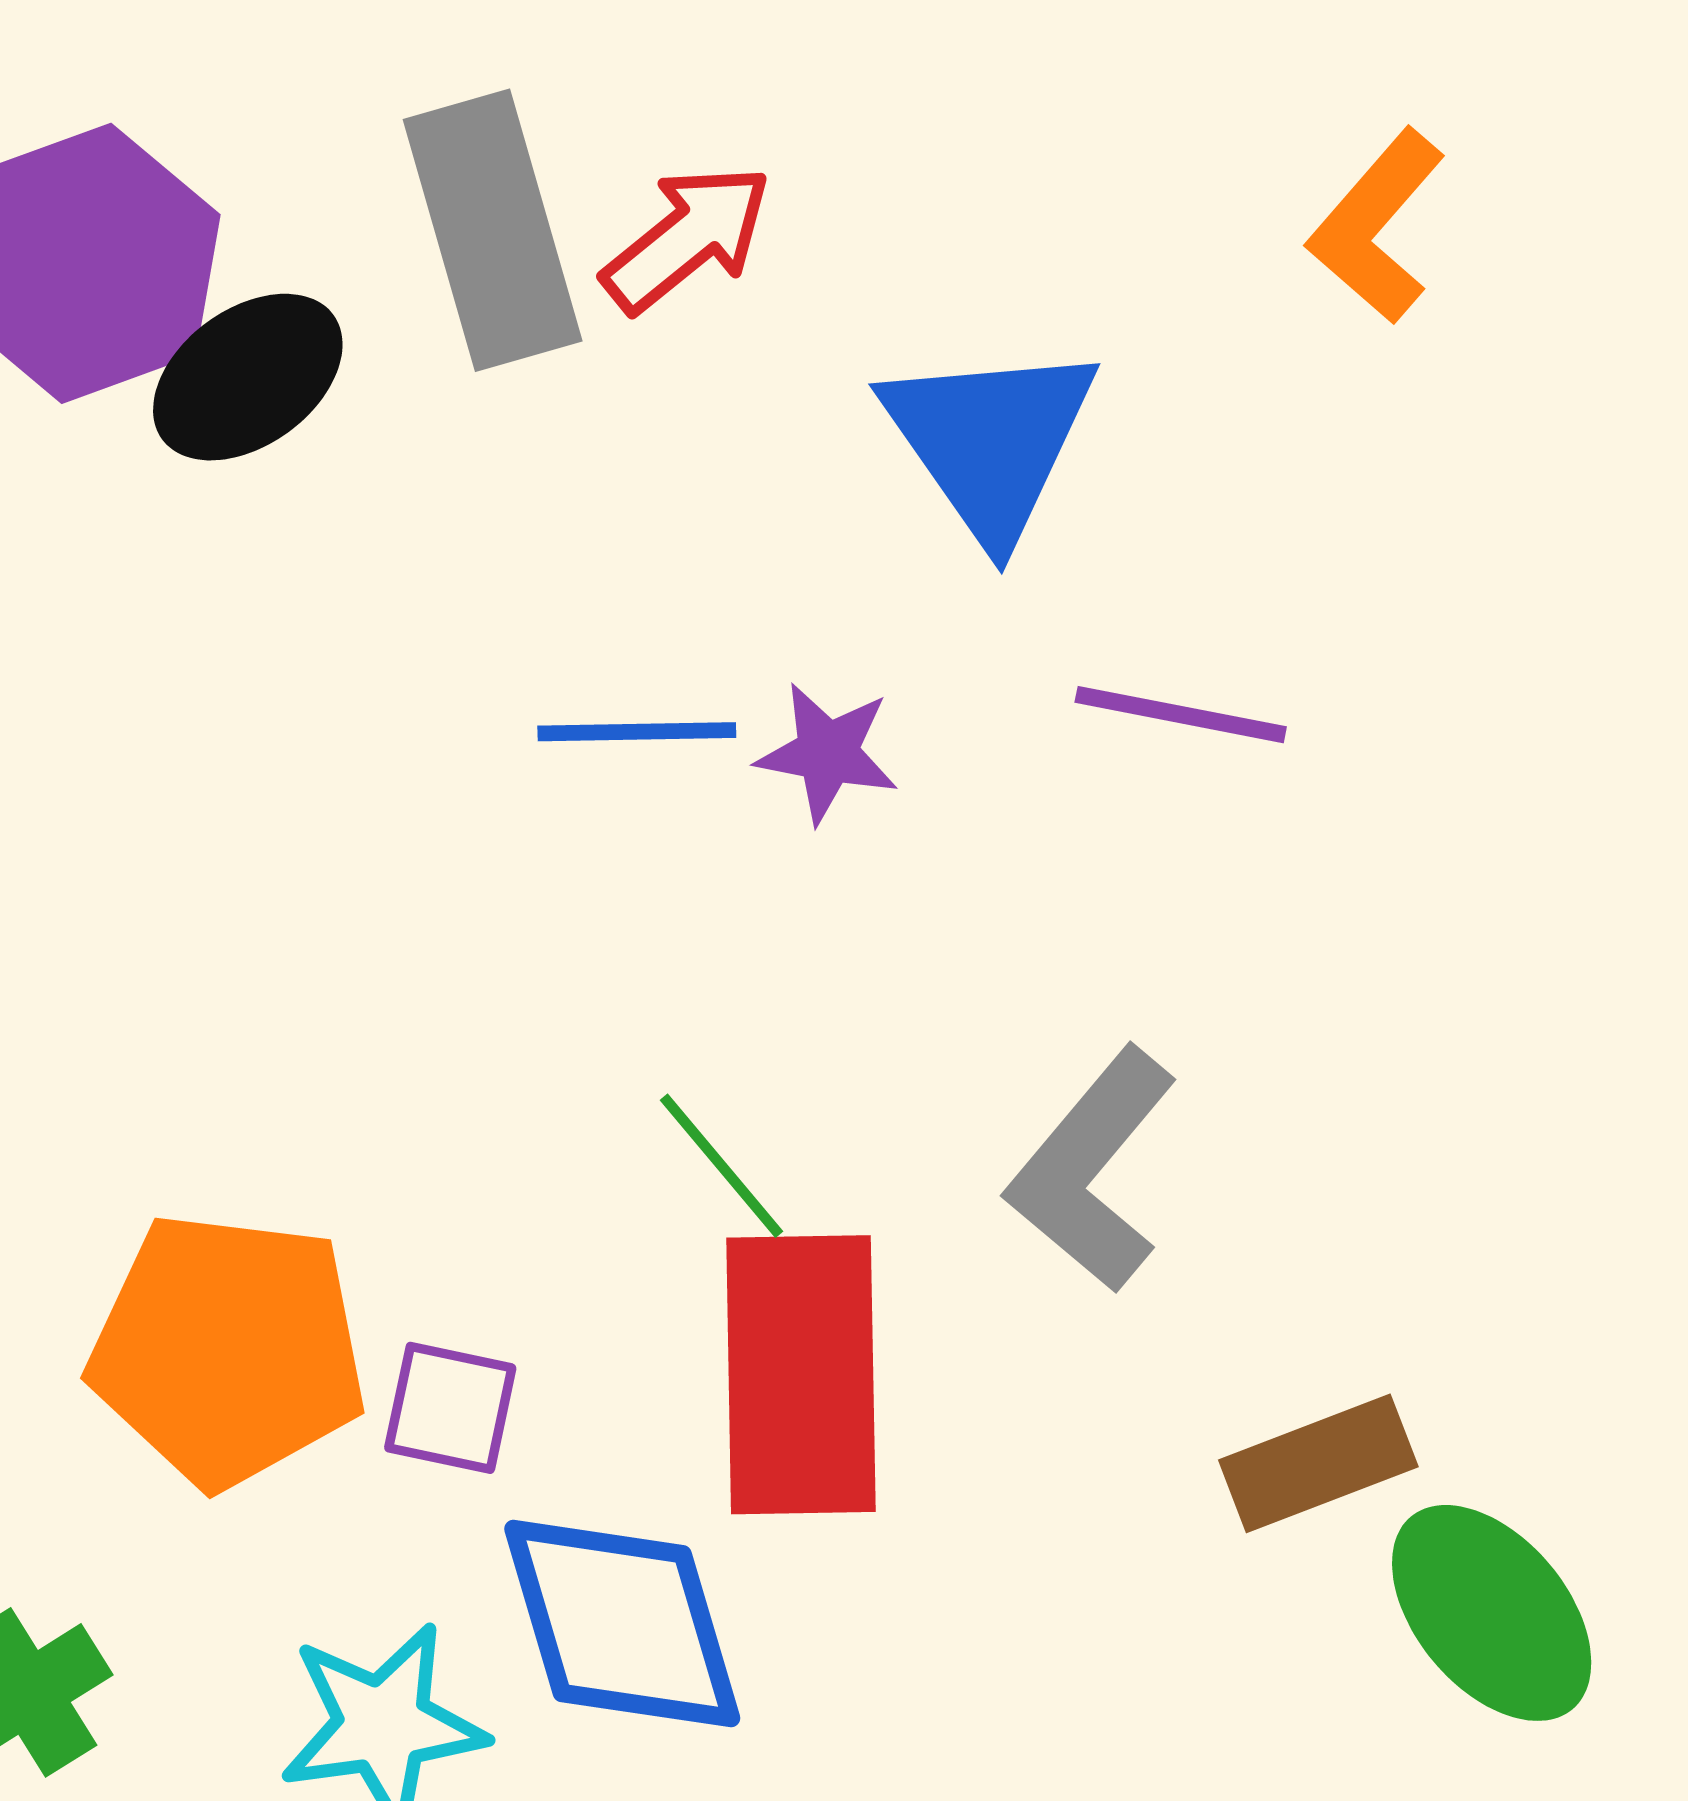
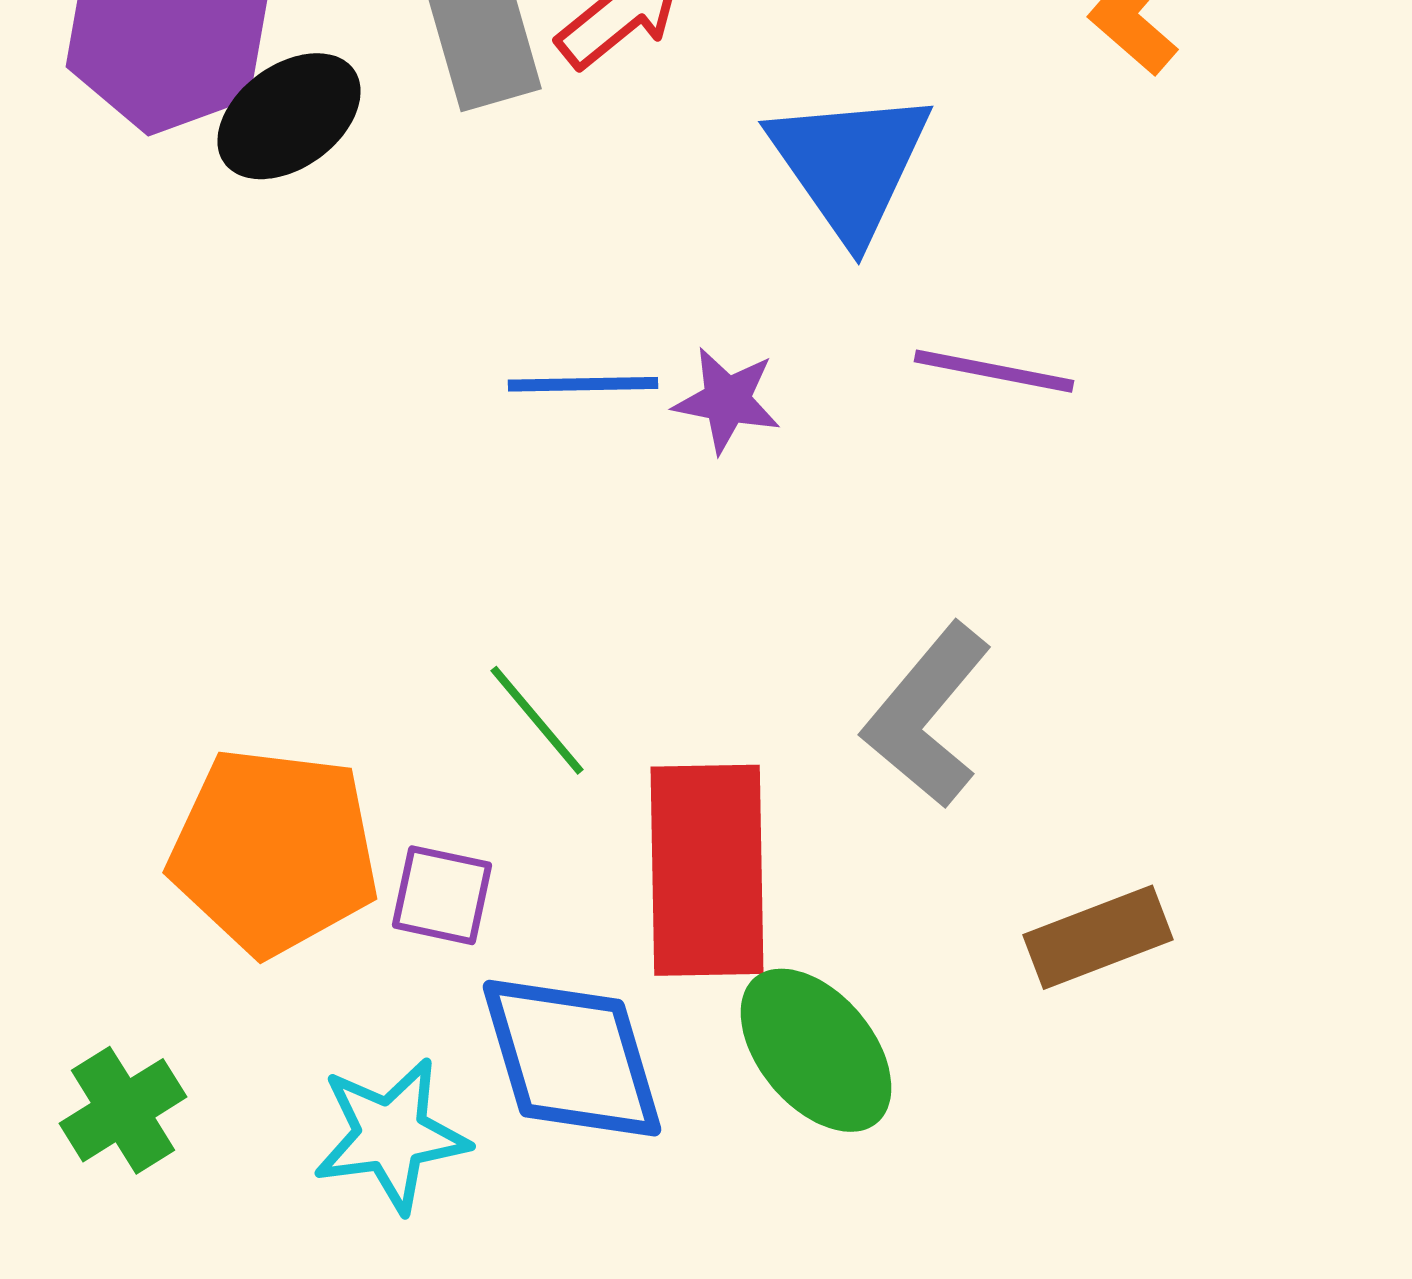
green line: (722, 1166) -> (537, 720), moved
green ellipse: (1492, 1613) -> (816, 1050), moved

